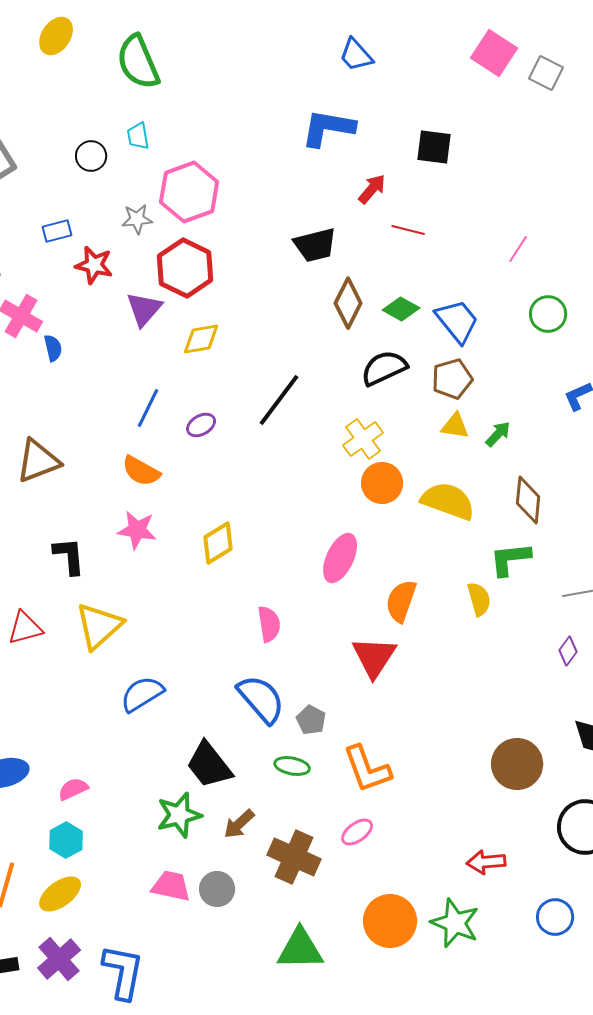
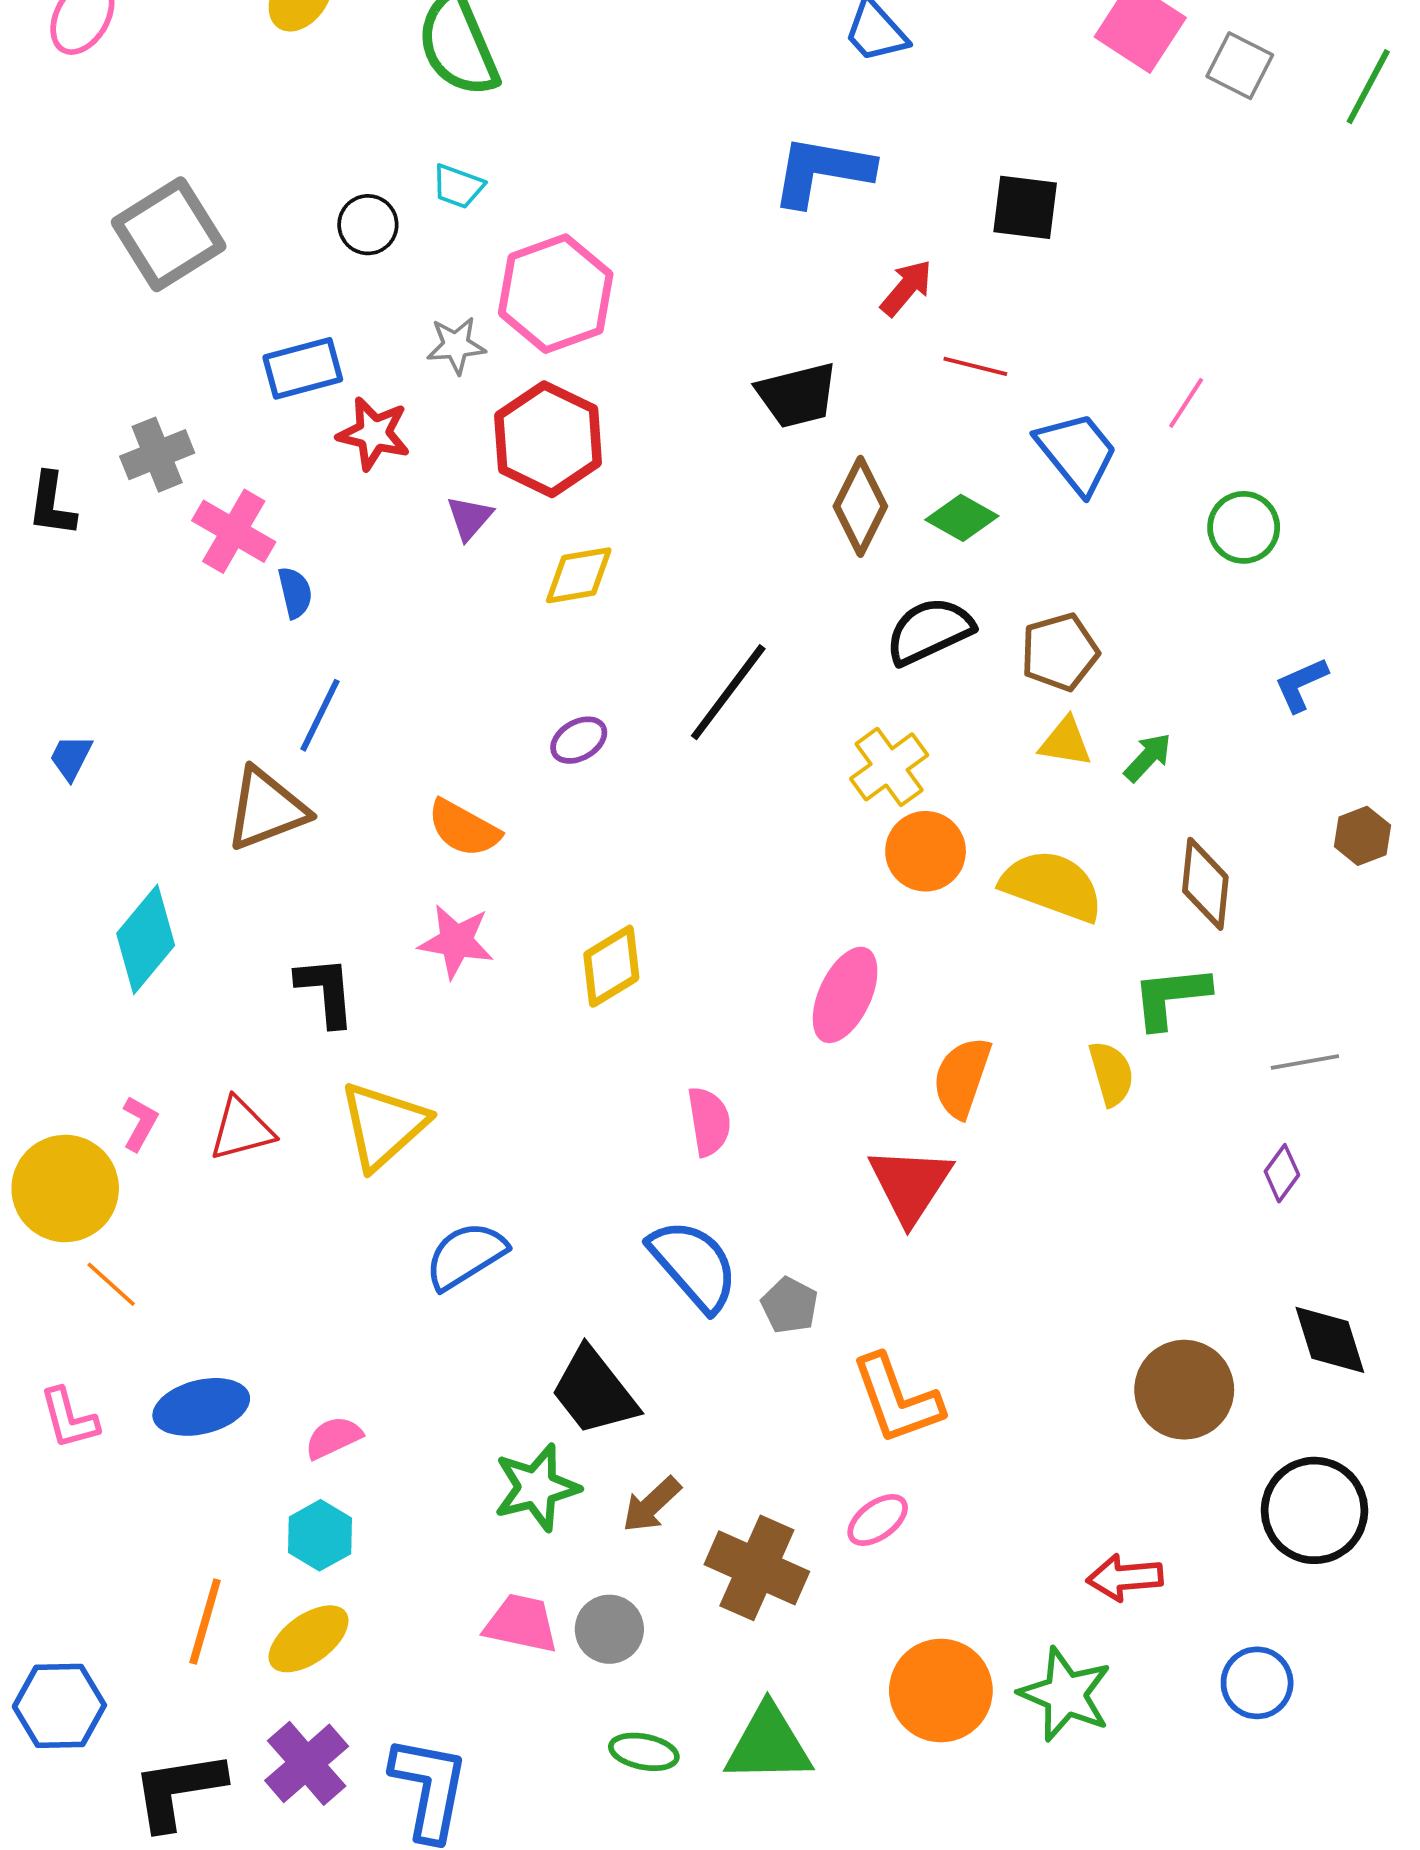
cyan trapezoid: (138, 136) -> (458, 186), turned -60
blue rectangle: (57, 231) -> (303, 368), size x1.4
purple triangle: (144, 309) -> (469, 518), size x0.7
blue trapezoid: (457, 321) -> (1077, 453), moved
blue line: (148, 408) -> (320, 715), moved
green ellipse: (292, 766) -> (644, 1752), moved

